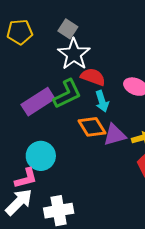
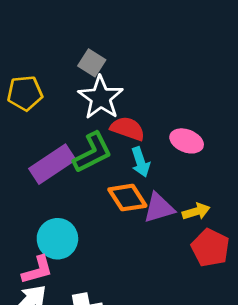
yellow pentagon: (20, 32) -> (25, 93), moved

